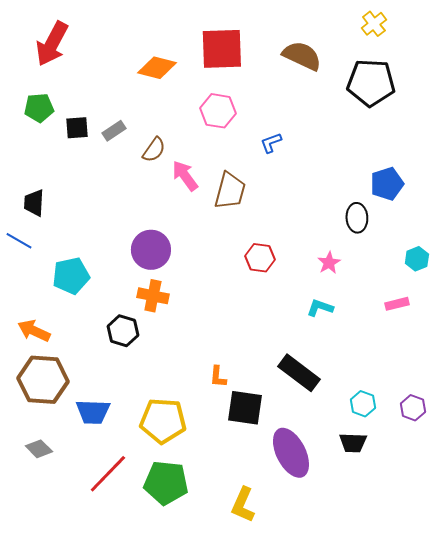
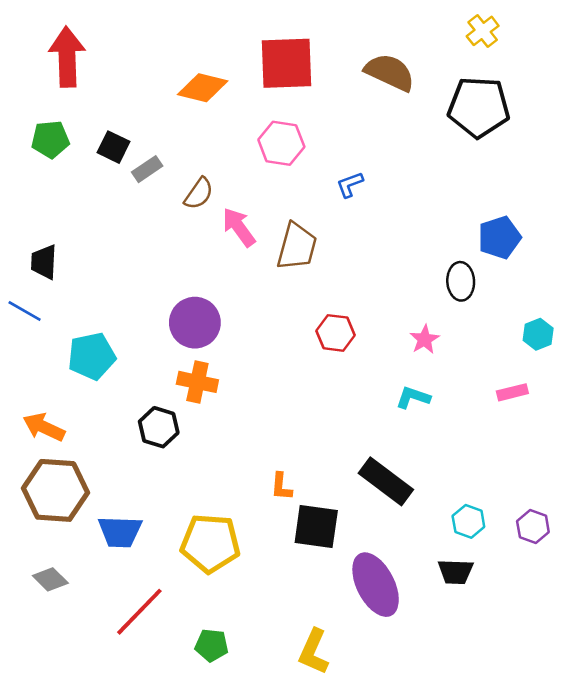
red arrow: (52, 44) -> (67, 57), turned 150
black square: (77, 128) -> (114, 147), moved, turned 30
green pentagon: (166, 483) -> (212, 645), moved, size x0.6

